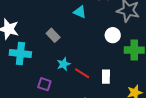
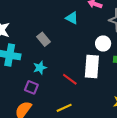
cyan star: (64, 64) -> (40, 68), moved
white rectangle: (106, 77) -> (92, 66), moved, size x1.6

